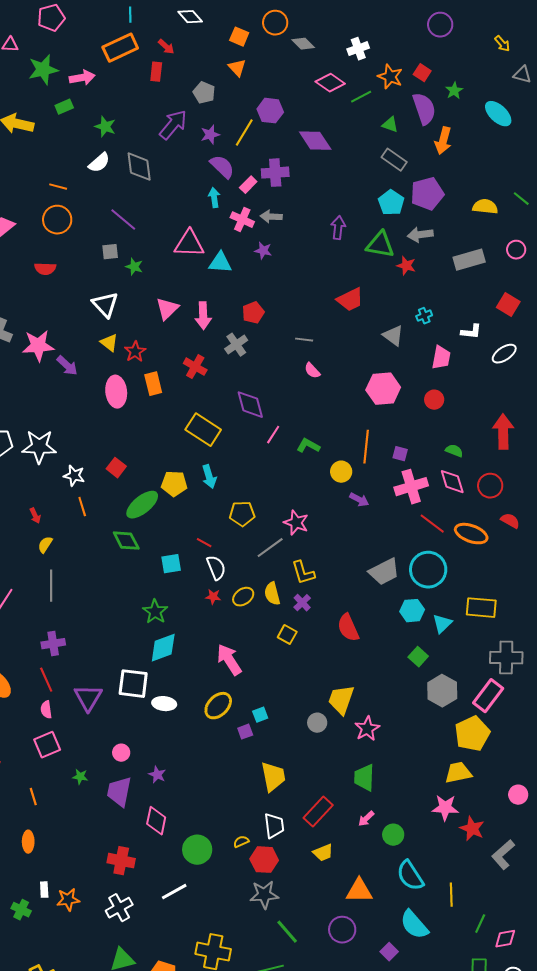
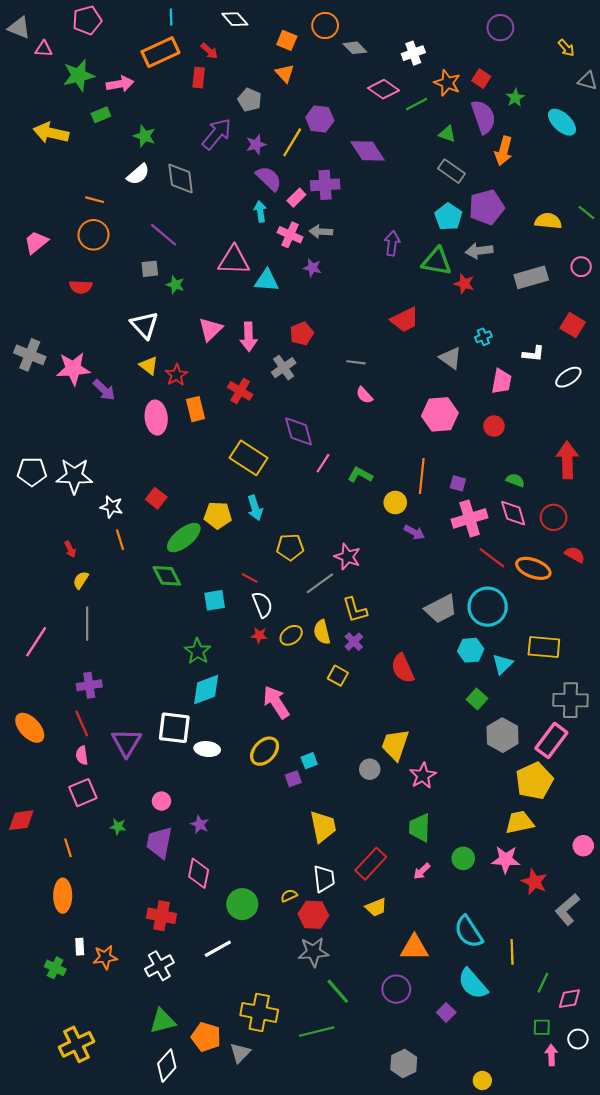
green circle: (393, 835) -> (463, 858), moved
orange ellipse: (28, 842) -> (63, 896), size x1.4

